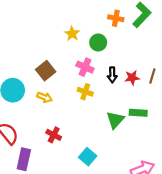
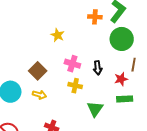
green circle: (98, 42) -> (122, 39), moved, size x1.5
red star: (132, 78) -> (121, 79), moved
green triangle: (115, 120) -> (95, 109), moved

